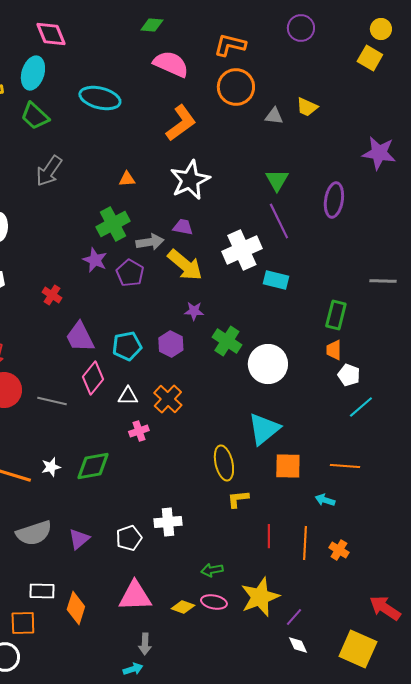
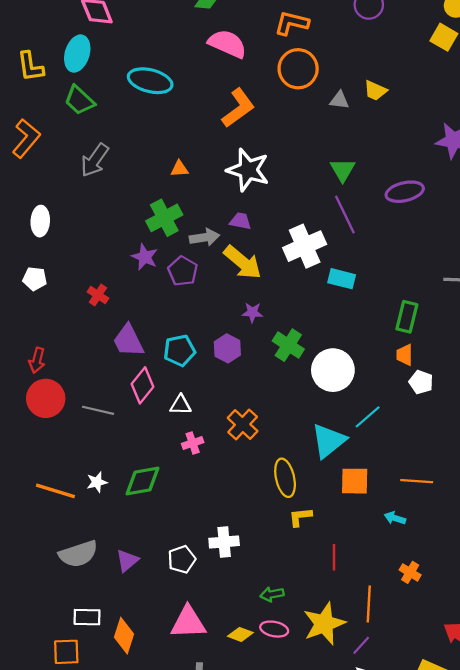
white star: (190, 180) -> (248, 170), turned -30
purple ellipse: (334, 200) -> (405, 192), turned 68
orange cross: (168, 399) -> (243, 424), moved
cyan line: (361, 407) -> (368, 417), moved
orange line: (305, 543) -> (369, 604), moved

